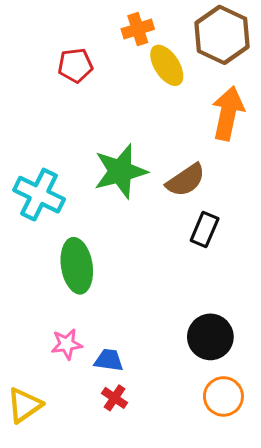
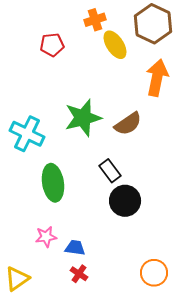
black rectangle: (205, 229) -> (110, 171), moved, turned -60
black circle: (210, 337) -> (125, 201), moved

